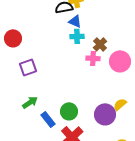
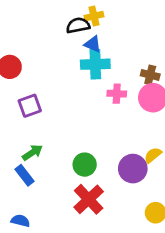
cyan cross: (77, 36) -> (95, 64), size x1.5
brown cross: (100, 44) -> (150, 75), moved, turned -32
blue rectangle: (48, 119) -> (24, 175), moved

